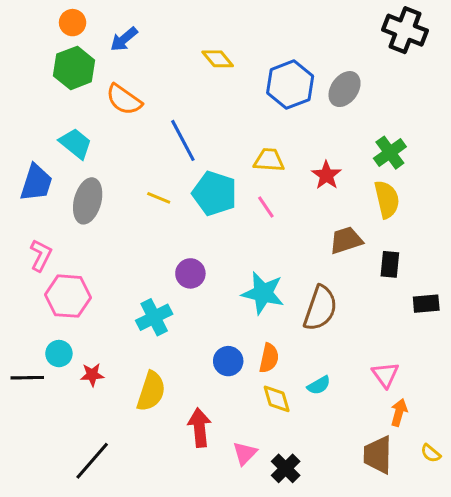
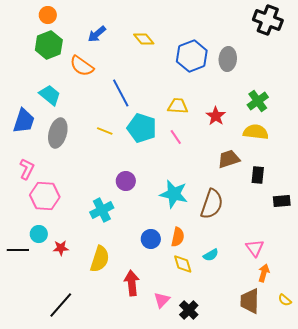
blue arrow: (124, 39) -> (97, 34), moved
gray ellipse: (345, 89) -> (228, 59), turned -30
yellow semicircle: (387, 199) -> (256, 132), turned -70

